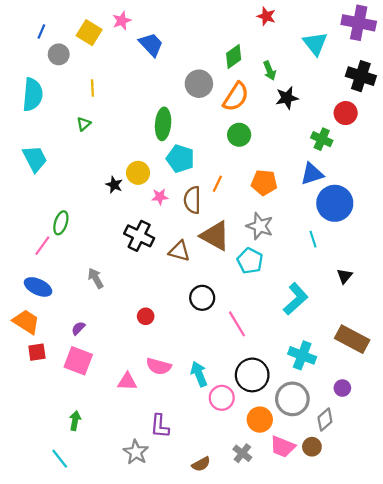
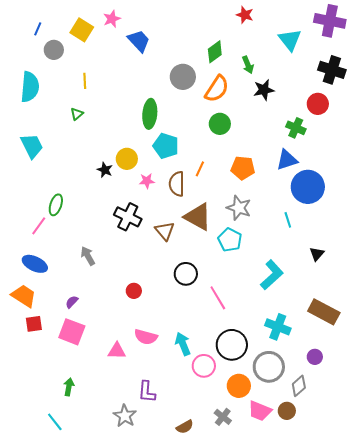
brown triangle: (179, 251) -> (165, 231), turned 35

